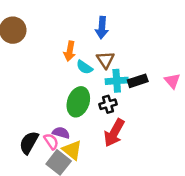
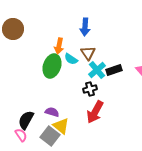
cyan cross: (117, 81) -> (97, 70), turned -36
green ellipse: (78, 102) -> (52, 66), moved
pink semicircle: (51, 141) -> (21, 135), moved

